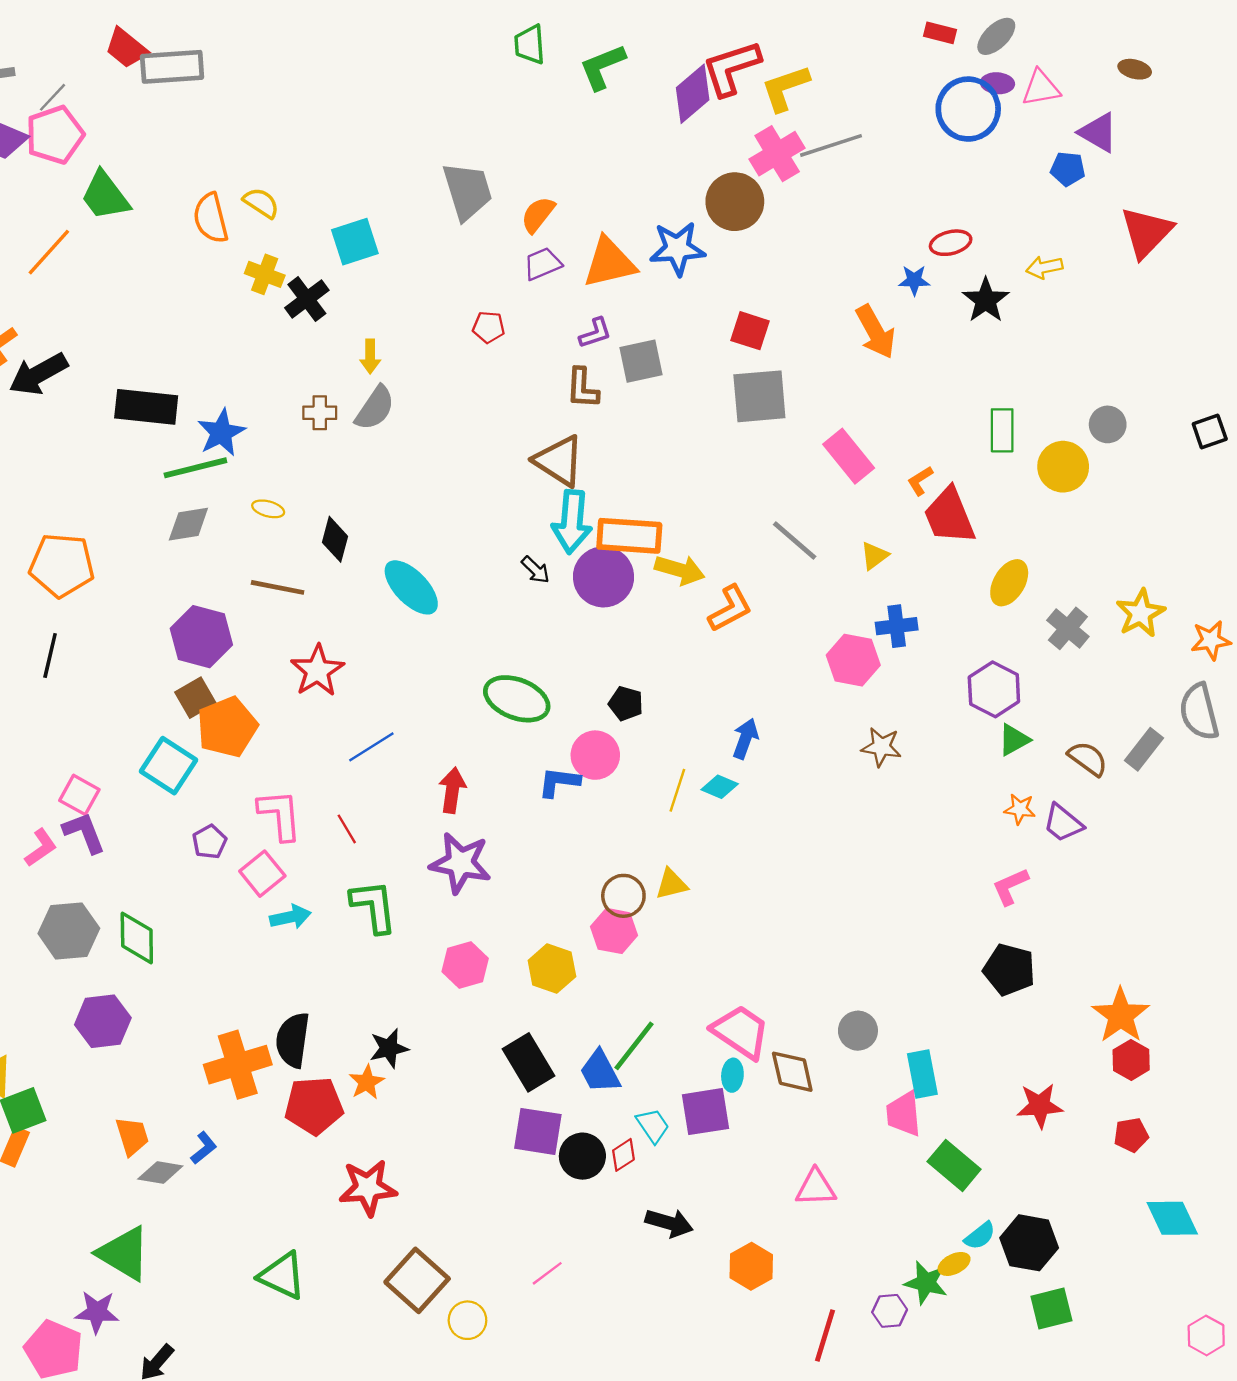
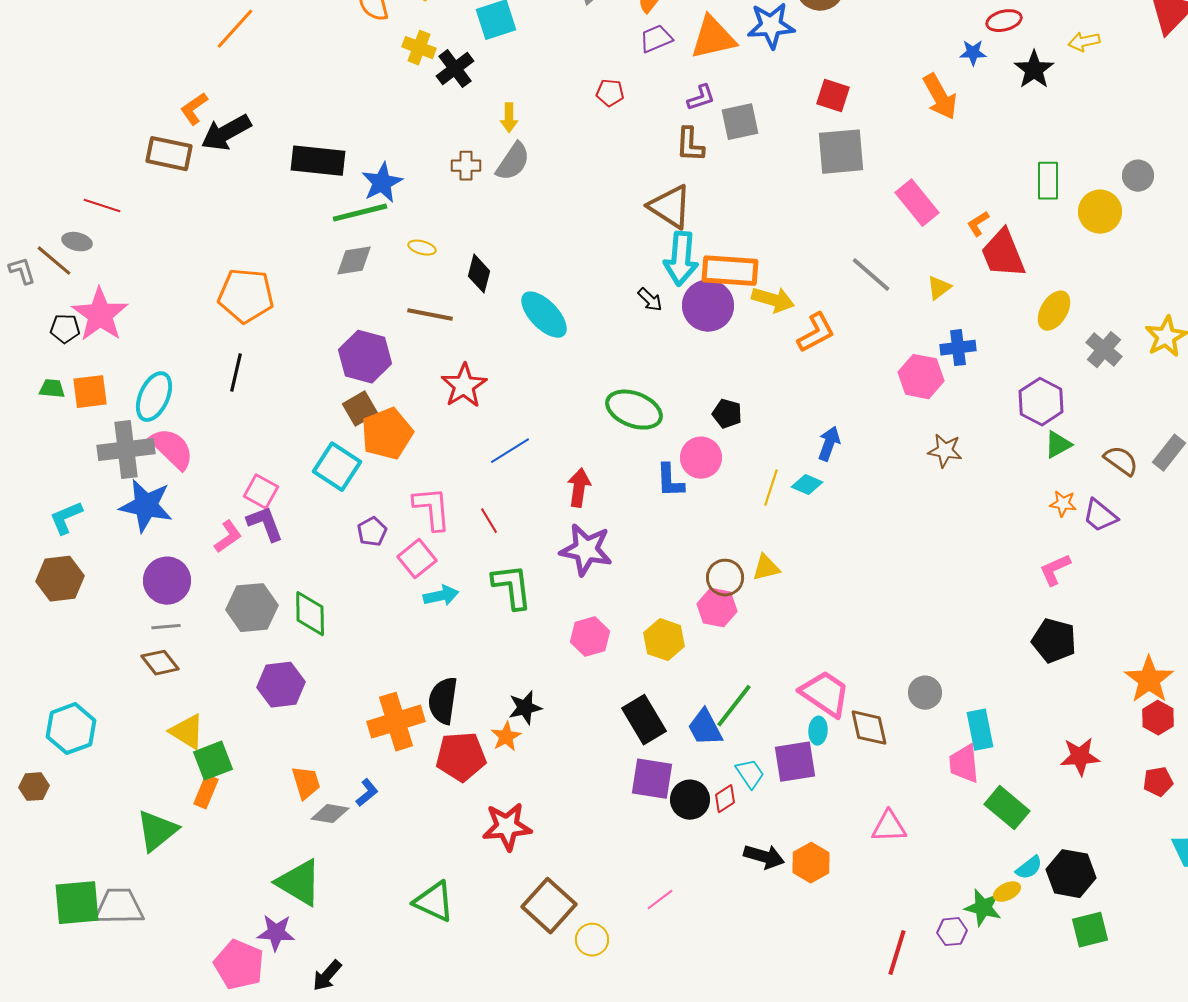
blue L-shape: (559, 782) -> (670, 481), turned -99
orange hexagon: (751, 1266) -> (811, 863), moved

